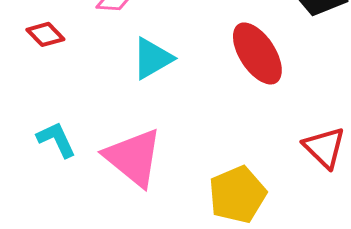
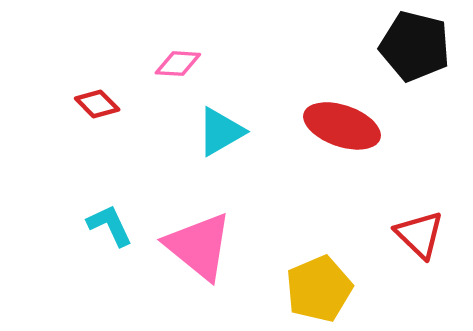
red ellipse: (257, 53) -> (342, 126), turned -38

